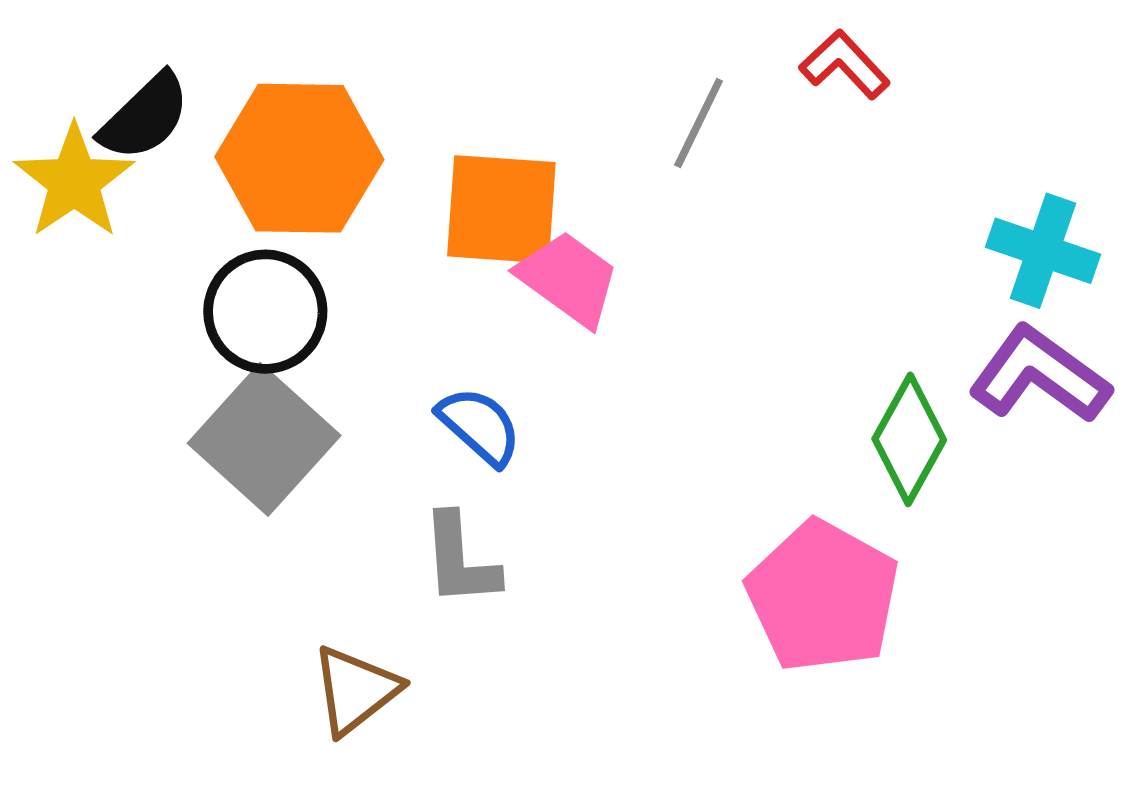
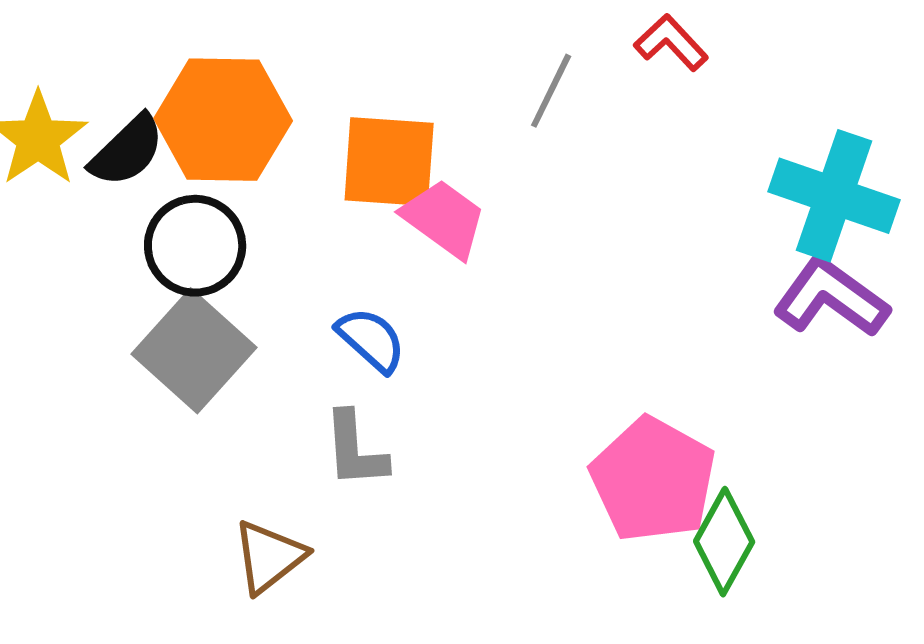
black semicircle: (145, 117) -> (127, 151), moved
cyan cross: (1043, 251) -> (834, 196), size x1.4
green diamond: (909, 439) -> (724, 542), moved

